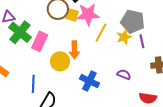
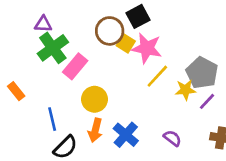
purple line: (142, 41) -> (207, 101), turned 40
orange arrow: (74, 50) -> (95, 130), moved
blue line: (33, 84) -> (52, 119), turned -30

